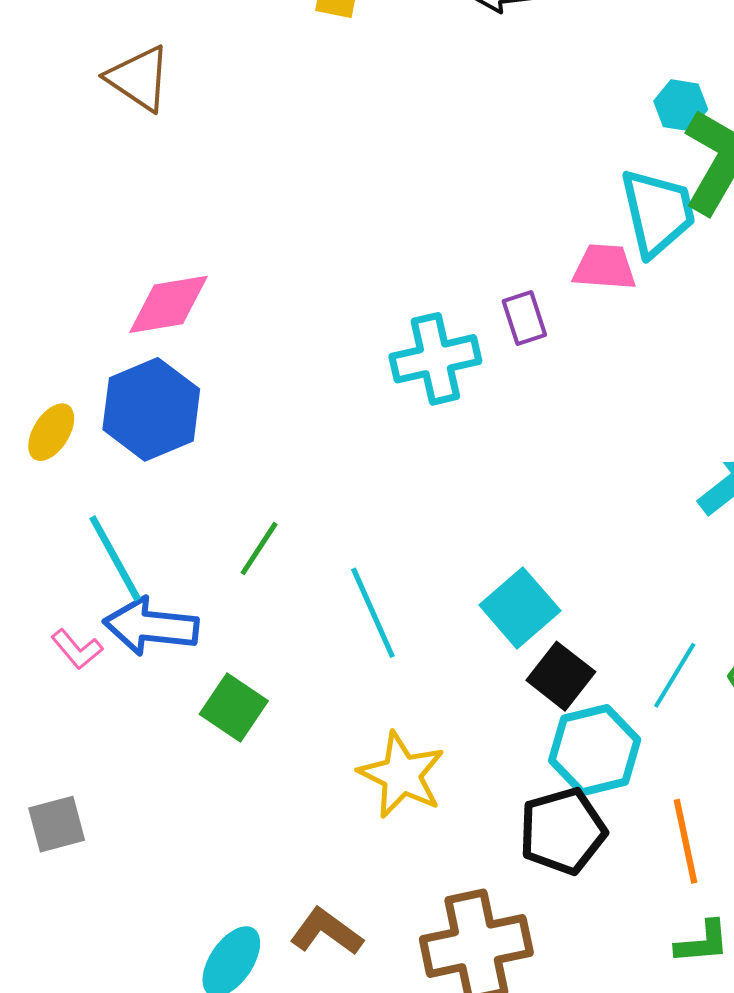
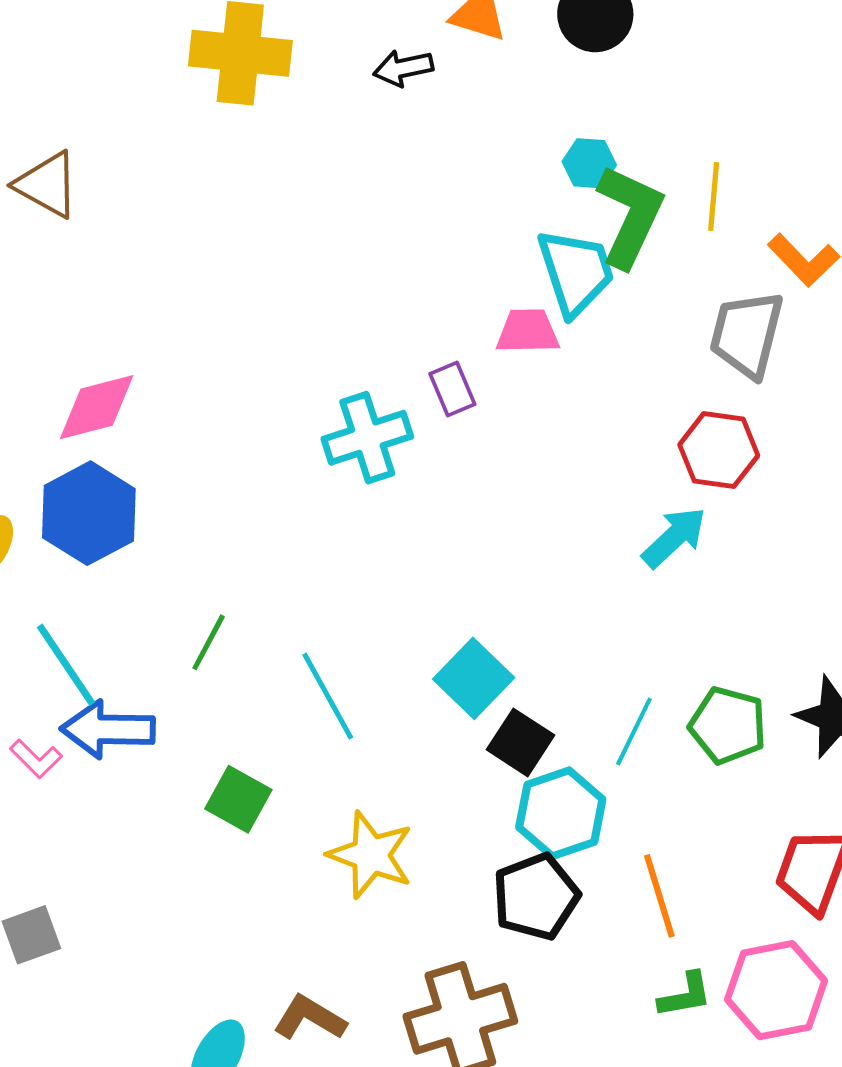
green square: (234, 707) -> (238, 799), moved

